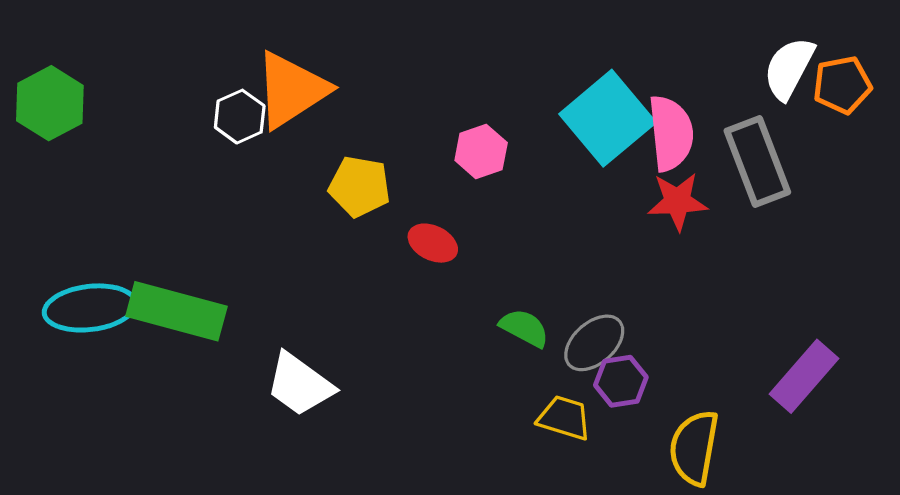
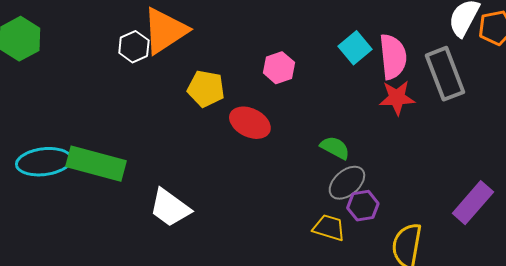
cyan square: (608, 118) -> (355, 48), size x0.6
red ellipse: (433, 243) -> (250, 123), size x1.4
green semicircle: (524, 328) -> (335, 148), moved

